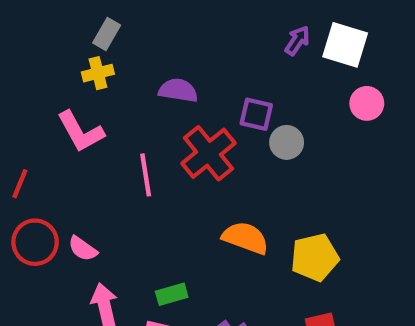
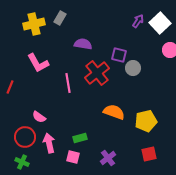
gray rectangle: (107, 34) -> (60, 18), moved
white square: (345, 45) -> (160, 23), turned 30
yellow cross: (98, 73) -> (34, 24), moved, size x1.5
red circle: (35, 242) -> (25, 137), moved

